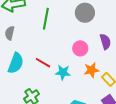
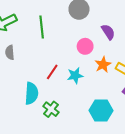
cyan semicircle: (16, 63) -> (31, 93), moved
red line: (43, 63) -> (52, 72), turned -70

